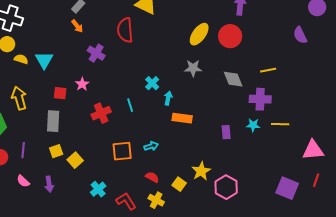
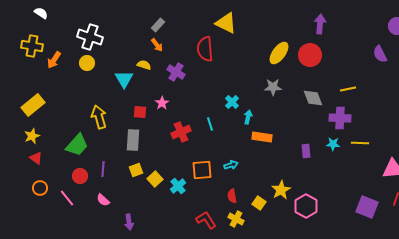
yellow semicircle: (21, 59) -> (144, 65), moved
red semicircle: (152, 177) -> (232, 196), turned -128
purple arrow: (49, 184) -> (129, 222), moved
cyan cross: (98, 189) -> (178, 186), moved

